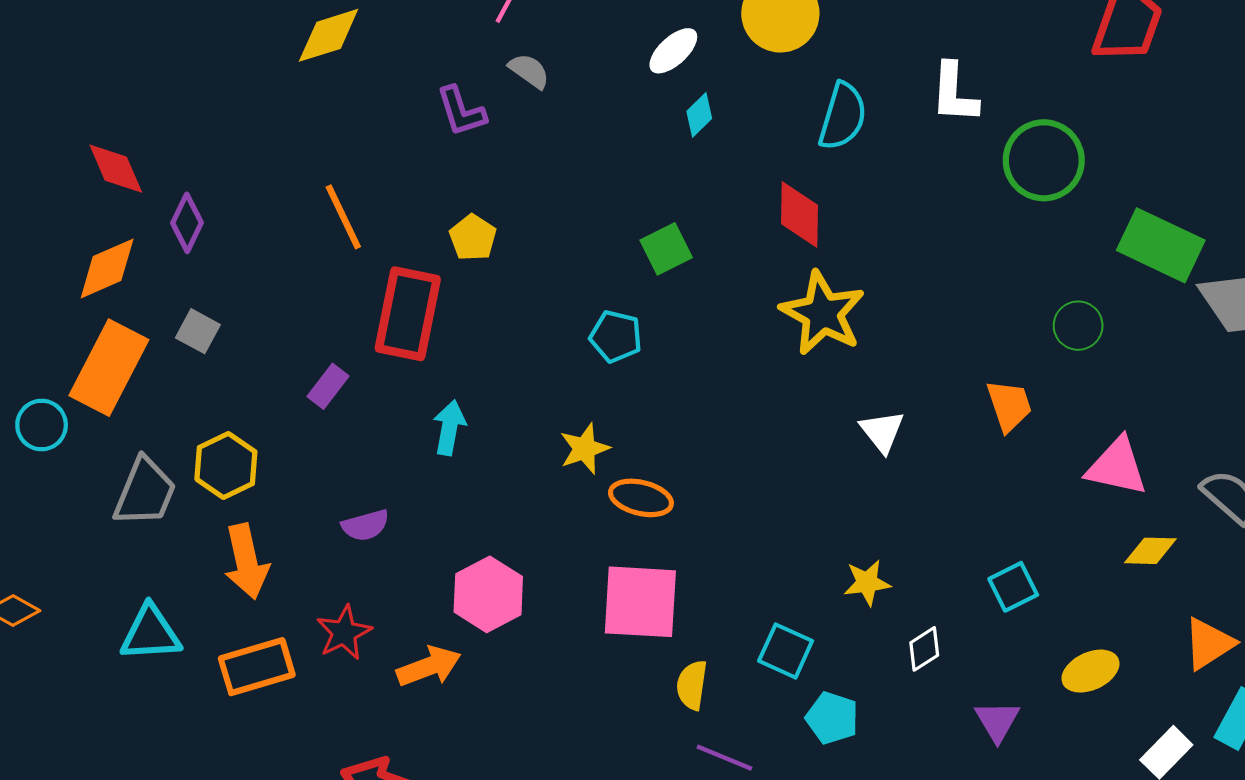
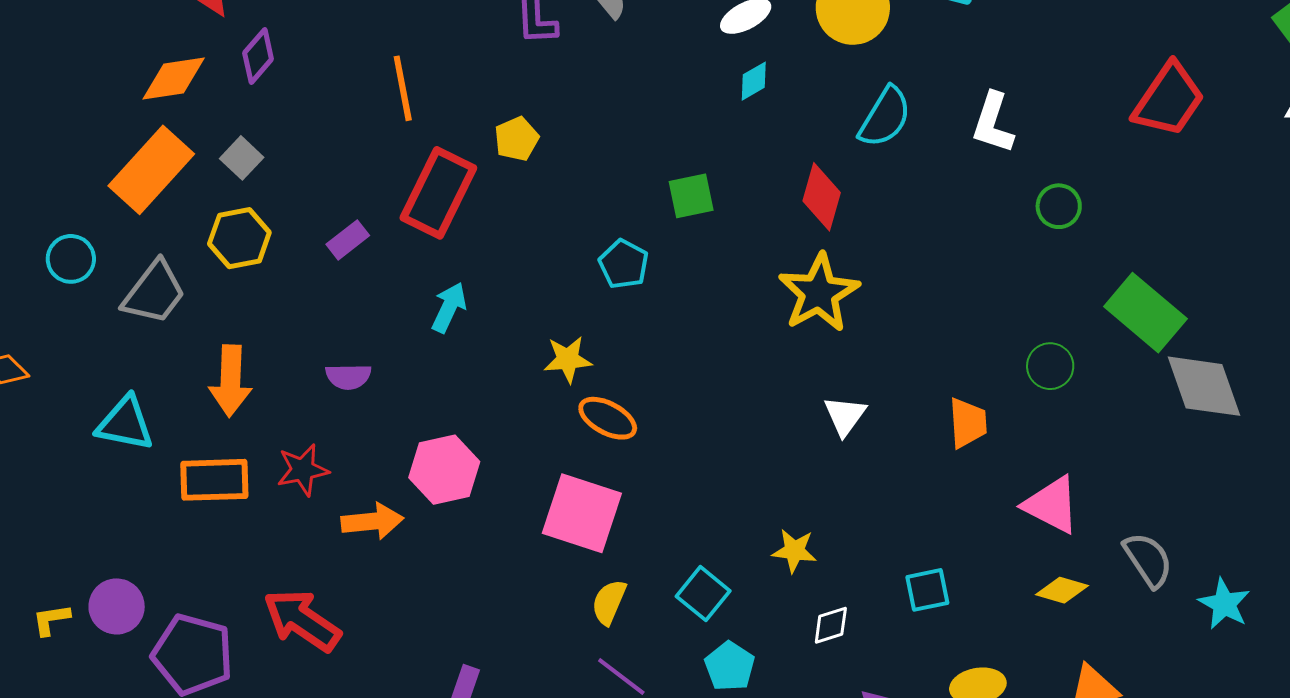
green circle: (1044, 160) -> (1059, 206), size x0.6
cyan circle: (42, 425) -> (71, 259), moved
yellow hexagon: (226, 465) -> (239, 238), moved

